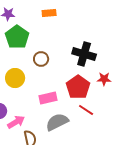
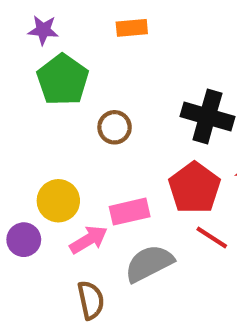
yellow circle: (15, 78) -> (58, 201), moved
pink arrow: (16, 122) -> (89, 240), moved

